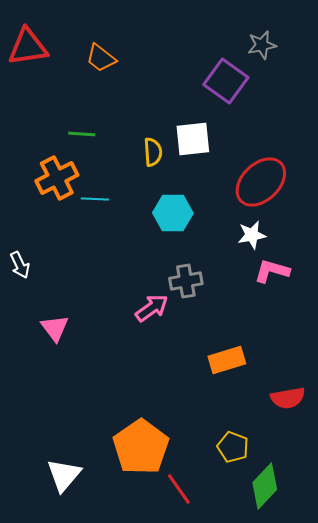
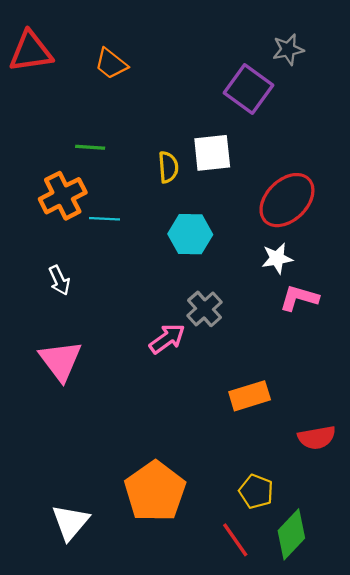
white arrow: (20, 265) -> (59, 280), moved
gray cross: (186, 281) -> (205, 309), turned -32
pink triangle: (55, 328) -> (60, 361), size x1.4
red line: (179, 489) -> (235, 540), moved

